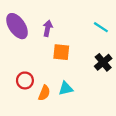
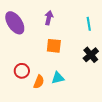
cyan line: (101, 27) -> (89, 24), turned 48
purple arrow: (48, 28) -> (49, 18), moved

